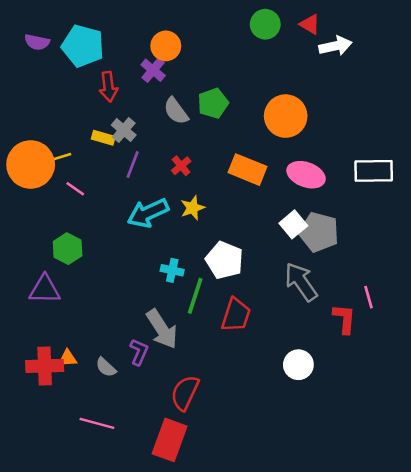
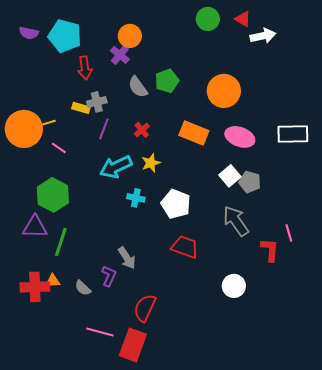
gray cross: (124, 130) -> (97, 102), turned 36
gray pentagon: (319, 232) -> (250, 182), size x0.7
green hexagon: (68, 249) -> (53, 195), size x1.4
cyan cross: (172, 270) -> (136, 198), moved
green line: (195, 296) -> (61, 242), moved
red trapezoid: (236, 315) -> (185, 247), turned -88
gray arrow: (162, 329) -> (127, 258), size x0.7
pink line: (97, 423) -> (100, 332), moved

